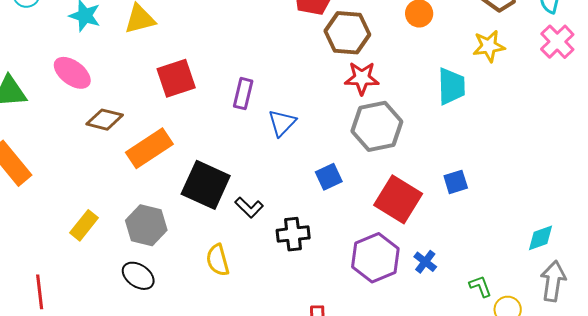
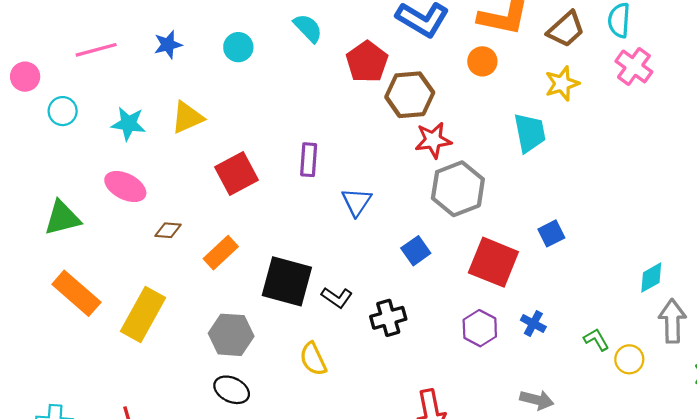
purple rectangle: (243, 94) -> (309, 160), moved
brown diamond: (105, 120) -> (168, 230), size x0.7
orange rectangle: (149, 148) -> (221, 253), size x0.7
yellow rectangle: (84, 225) -> (143, 314), moved, size x1.6
purple hexagon: (375, 258) -> (480, 328), size x0.7

